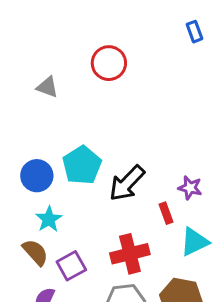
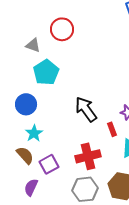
red circle: (109, 63) -> (62, 29), moved
cyan pentagon: (82, 165) -> (46, 72), moved
black arrow: (127, 183) -> (86, 109), turned 100

